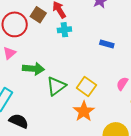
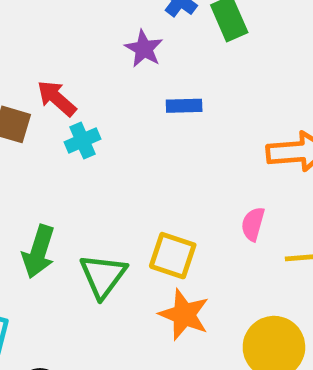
blue rectangle: (107, 44) -> (184, 106), moved
green arrow: (33, 69) -> (39, 252), turned 120

